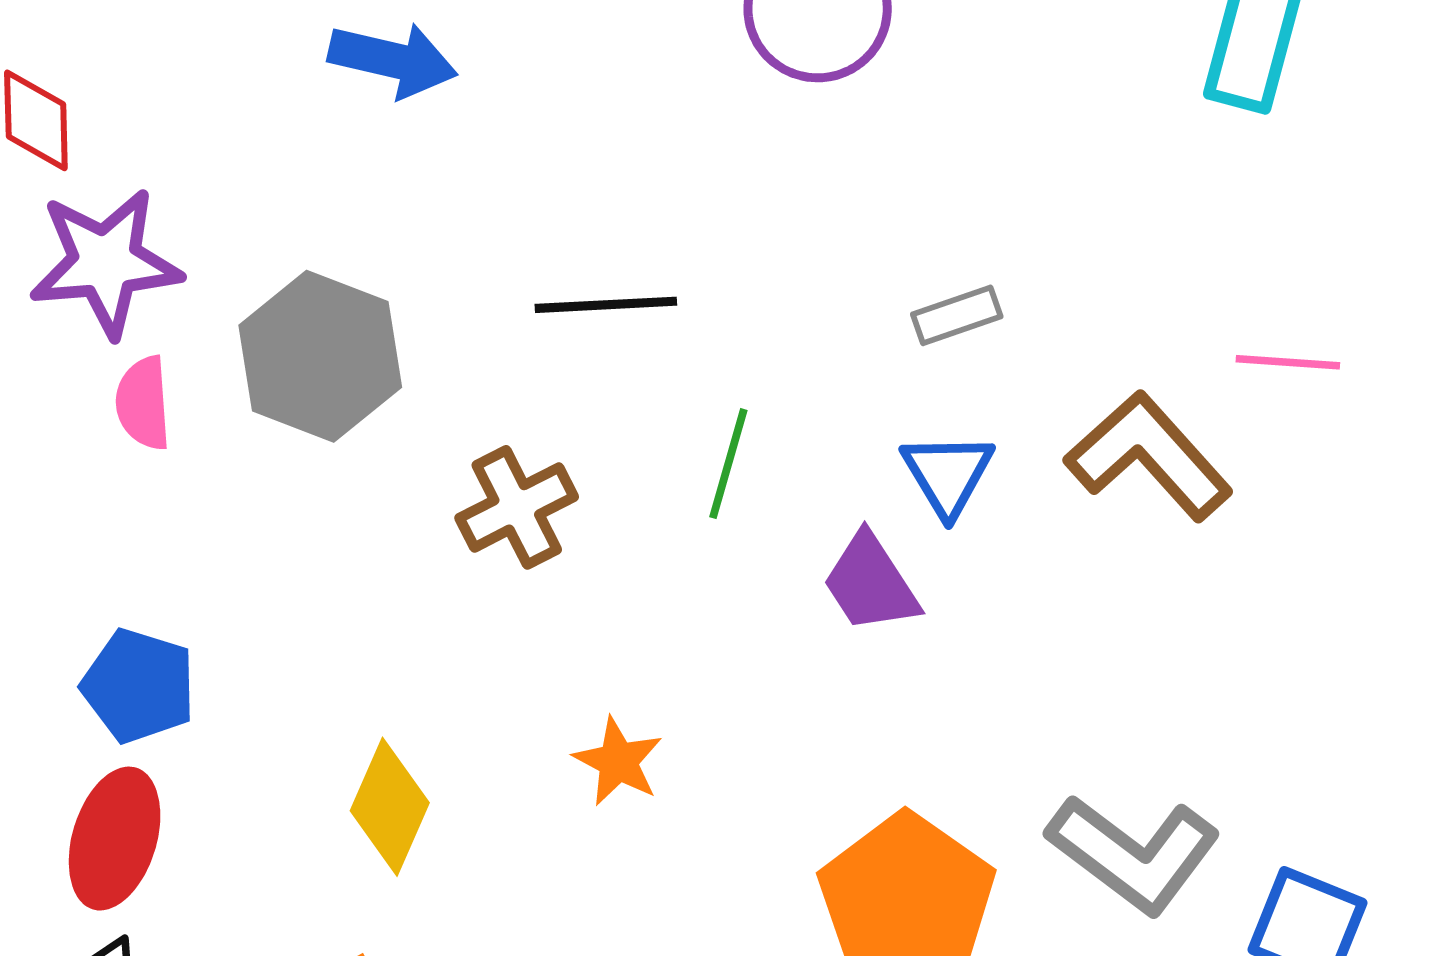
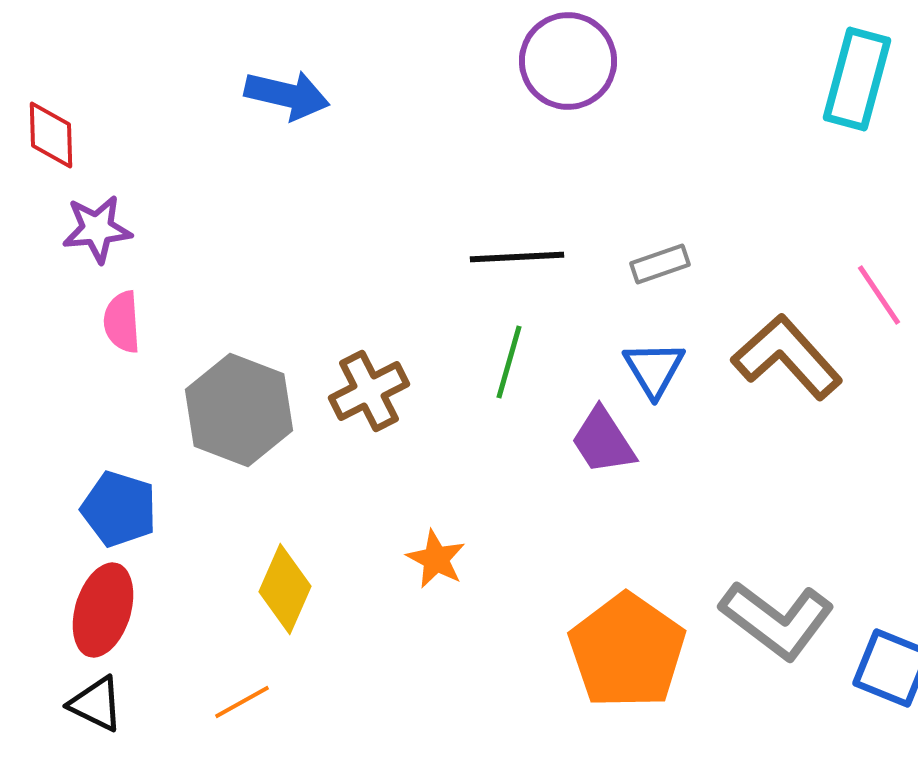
purple star: (105, 262) -> (97, 229), size x0.7
black line: (606, 305) -> (517, 257), moved
gray hexagon: (320, 356) -> (239, 410), moved
pink line: (1288, 362) -> (879, 295), turned 52

